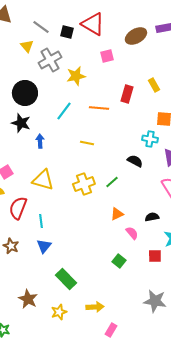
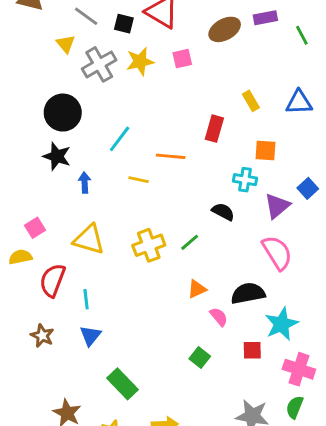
yellow star: (76, 76) -> (140, 61), moved
red rectangle: (127, 94) -> (214, 129), moved
orange line: (99, 108) -> (171, 156), moved
yellow line: (87, 143) -> (139, 180), moved
black semicircle: (152, 217) -> (248, 293), size x1.6

